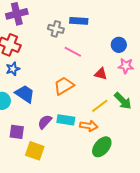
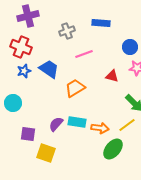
blue rectangle: (79, 21) -> (101, 23), moved
gray cross: (56, 29) -> (67, 31), turned -35
pink line: (73, 52) -> (84, 54), turned -48
blue trapezoid: (25, 94) -> (49, 69), moved
yellow line: (100, 106) -> (127, 125), moved

